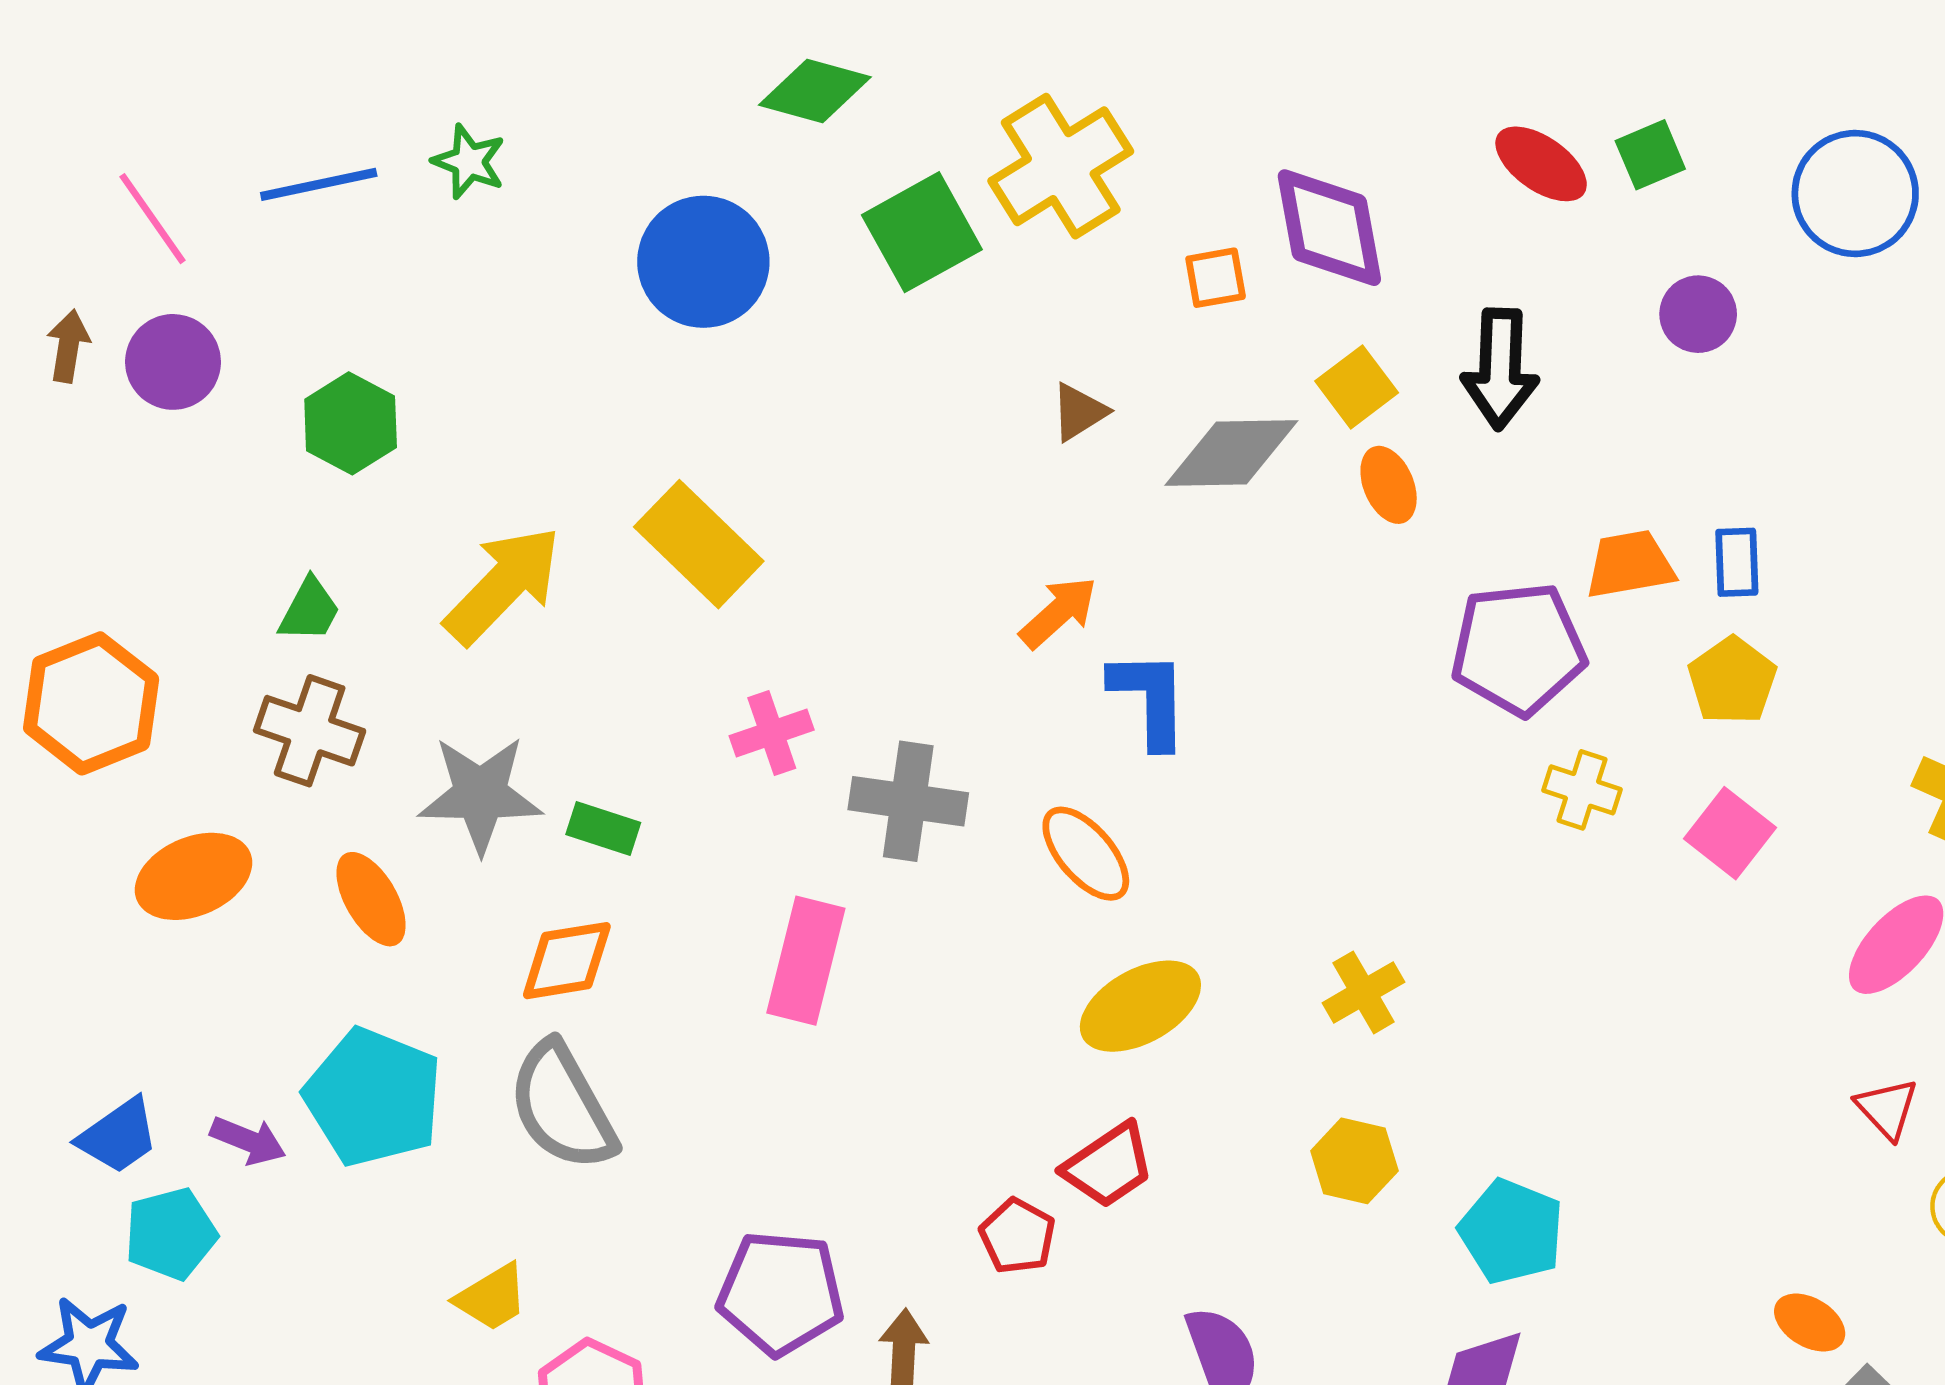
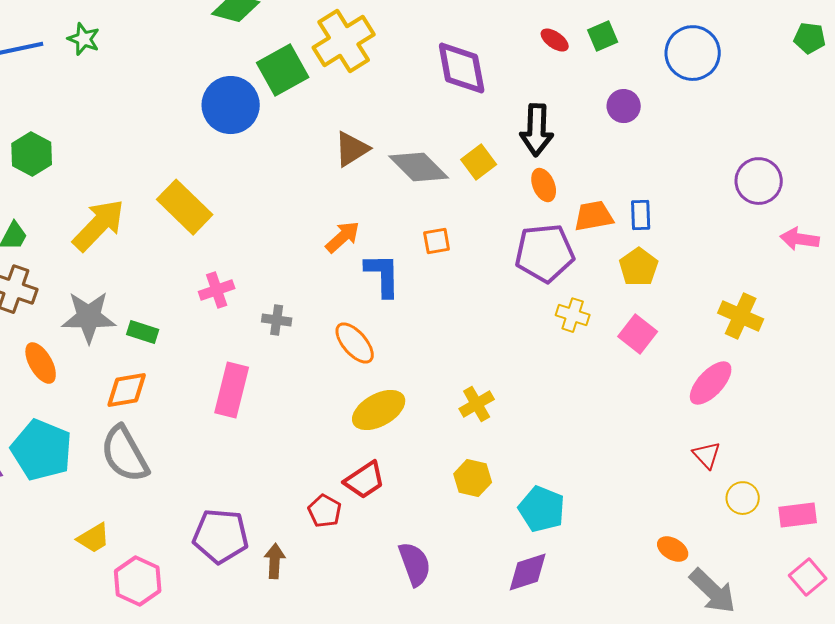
red ellipse: (1541, 164) -> (555, 40), size x0.7
blue circle: (703, 262) -> (231, 105), moved
orange square: (1216, 278) -> (437, 241), moved
yellow square: (1357, 387) -> (479, 162), moved
brown triangle: (1079, 412) -> (352, 149), size x1.4
gray diamond: (1231, 453) -> (419, 167), turned 46
orange ellipse: (1389, 485) -> (544, 185), moved
gray cross: (908, 801) -> (277, 320), size x0.6

